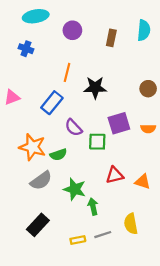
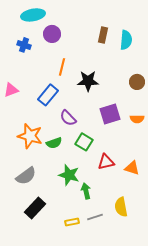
purple circle: (72, 30) -> (52, 34), moved
cyan semicircle: (144, 30) -> (126, 40), moved
green square: (97, 142) -> (84, 142), moved, turned 30
gray semicircle: (41, 181) -> (26, 176), moved

